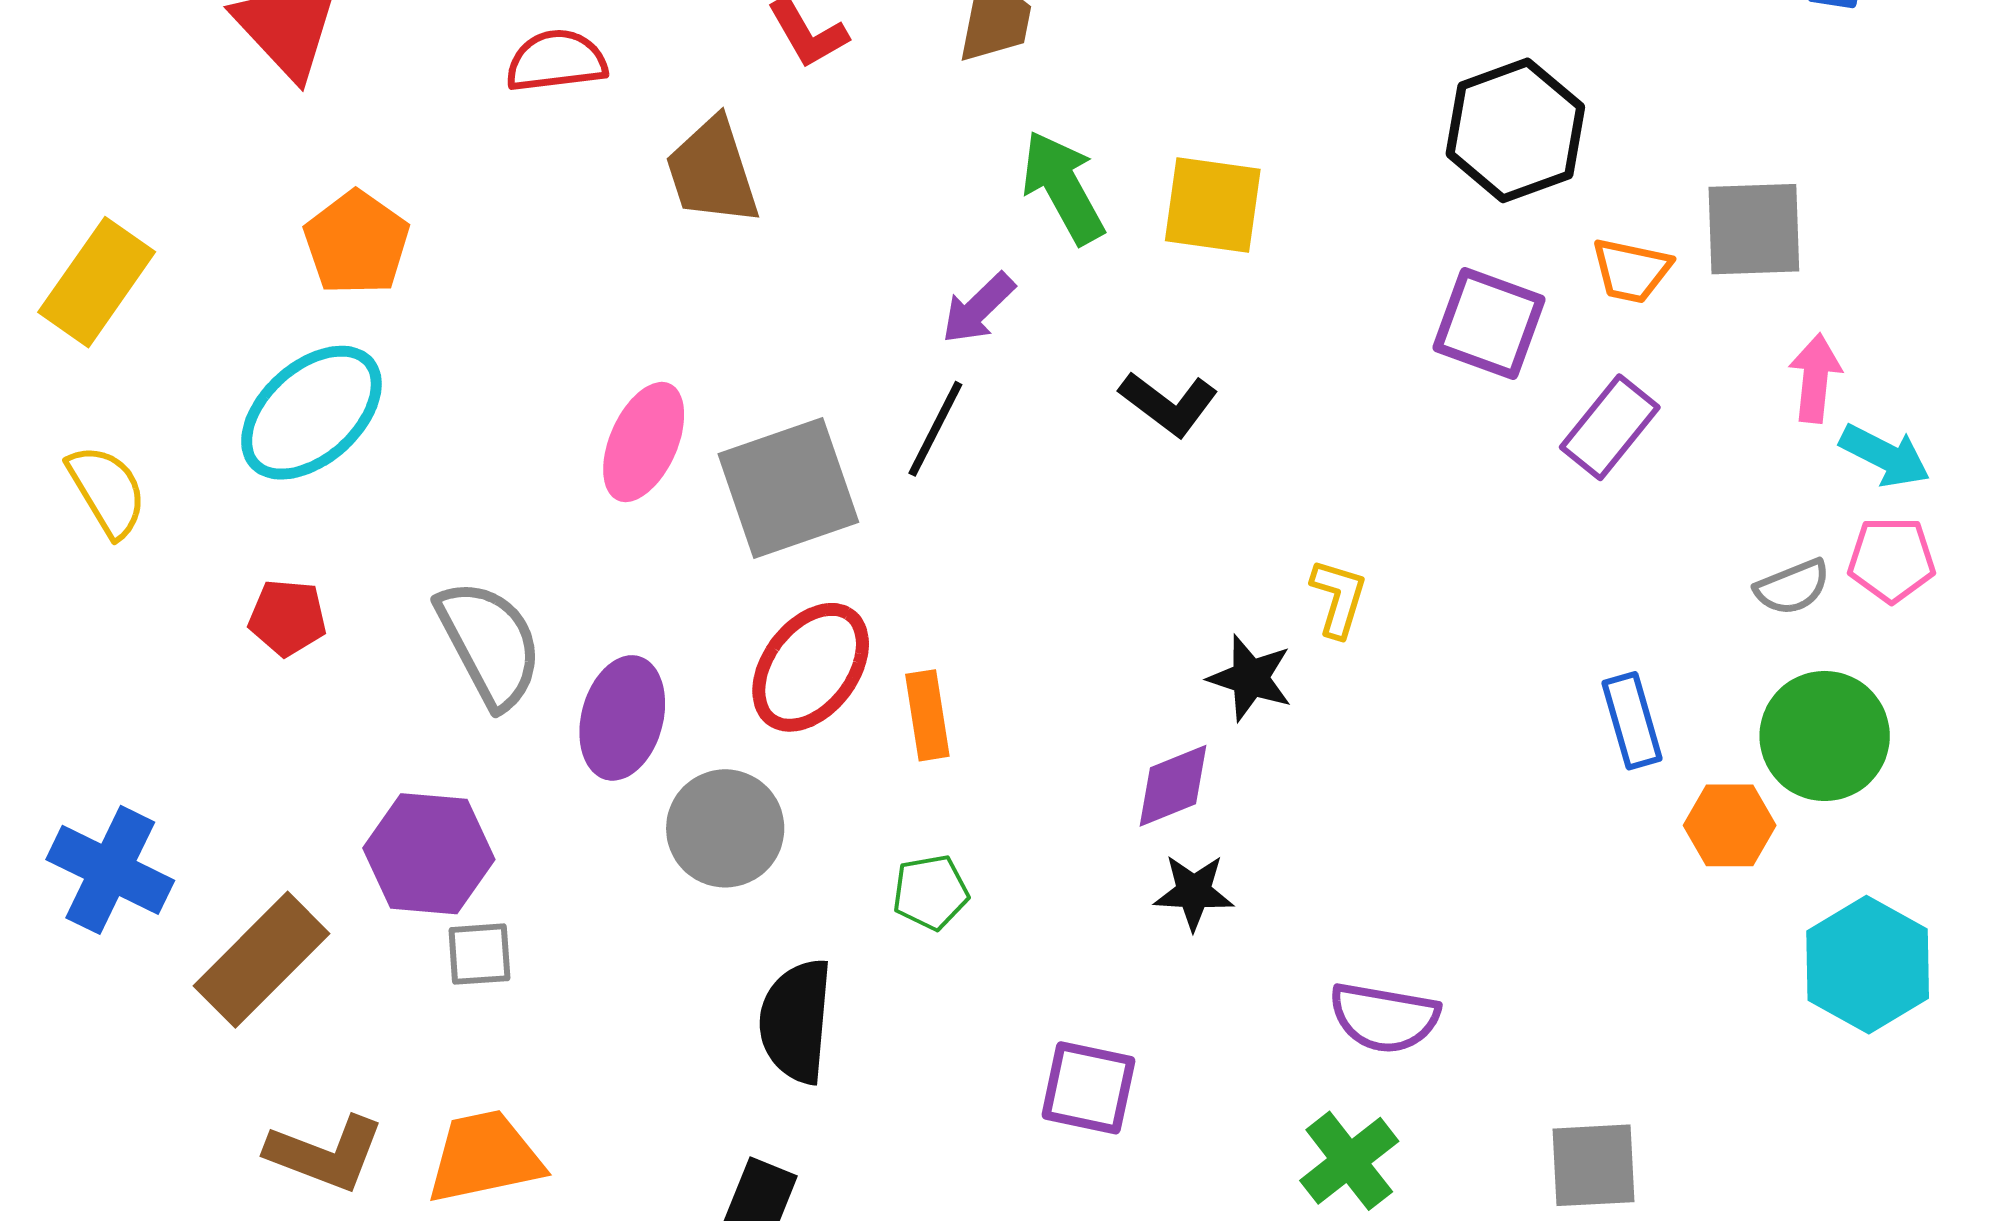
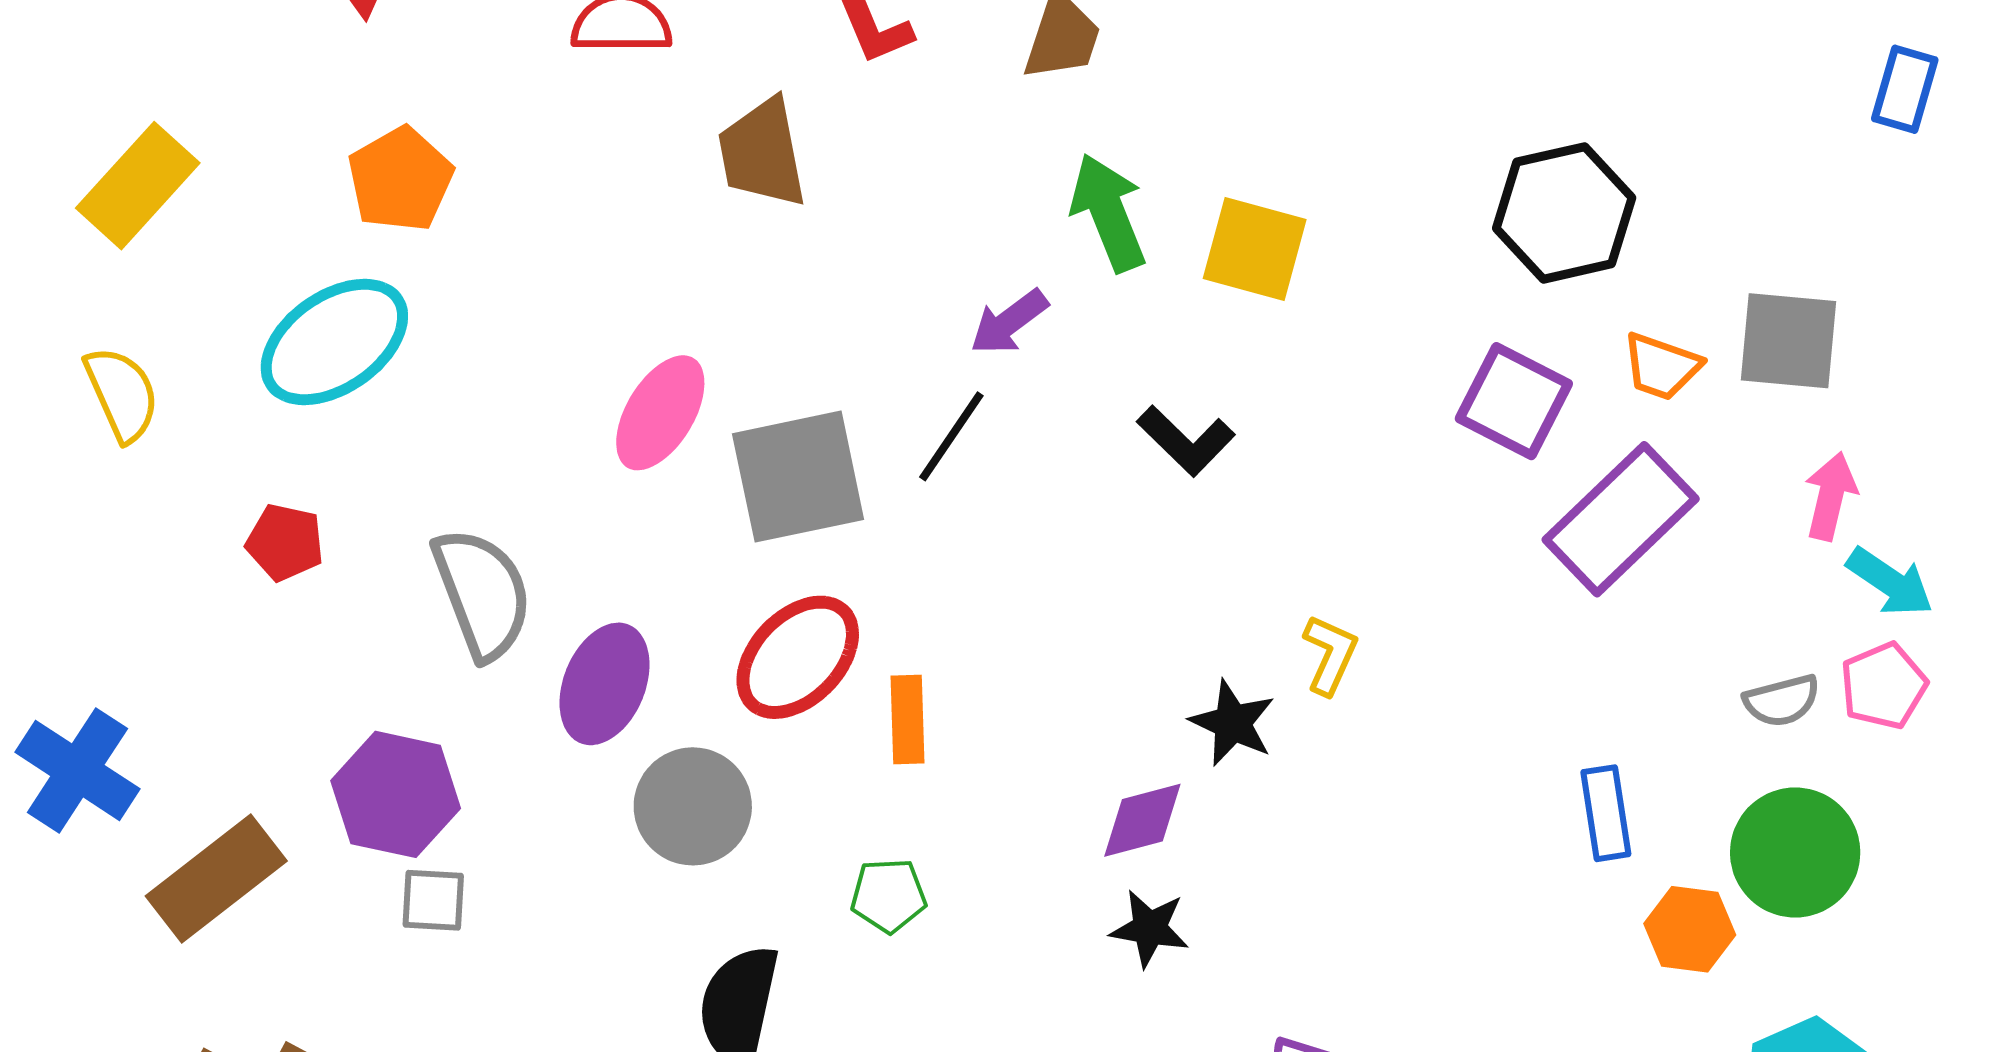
purple rectangle: (1610, 427) -> (1621, 519), size x1.5
pink pentagon: (1892, 560) -> (1884, 686), turned -30

